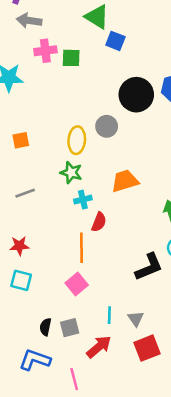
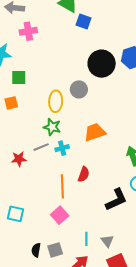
green square: (71, 58) -> (19, 78), moved
gray line: (25, 193) -> (41, 147), moved
red semicircle: (99, 222) -> (84, 174), moved
red star: (19, 246) -> (19, 159), moved

